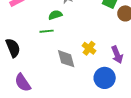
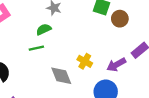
purple arrow: (117, 55) -> (116, 65), turned 90

